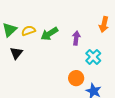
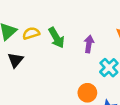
green arrow: (49, 34) -> (56, 38), turned -90

